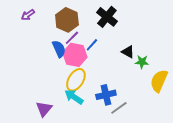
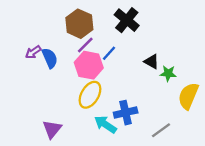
purple arrow: (28, 15) -> (33, 52), moved
blue semicircle: (59, 49) -> (50, 58), moved
cyan arrow: (74, 97) -> (105, 124), moved
gray line: (119, 108) -> (161, 130), moved

